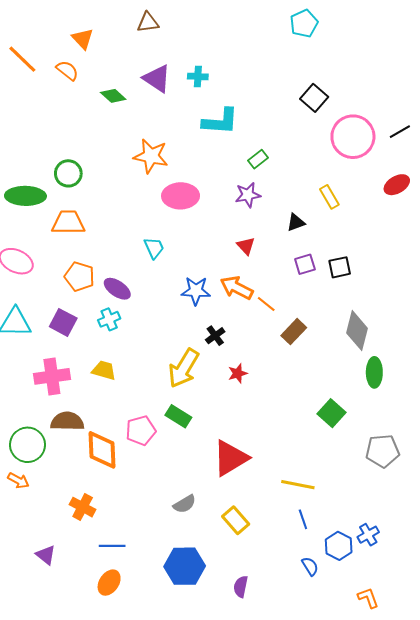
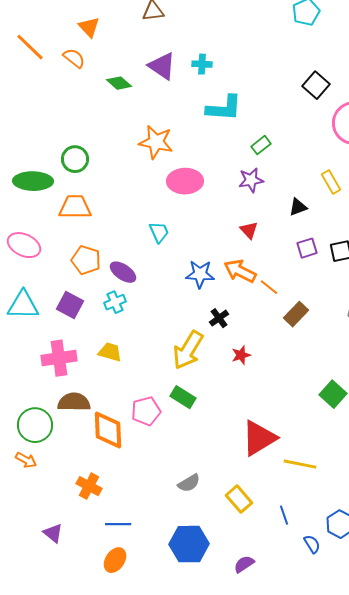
red triangle: (230, 458) -> (259, 438), moved
blue line: (303, 519) -> (284, 515), moved
purple semicircle: (241, 587) -> (244, 564), turned 45

